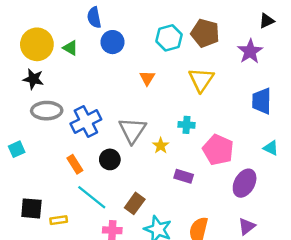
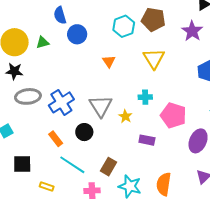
green triangle: (70, 48) -> (43, 42), turned -40
black square: (31, 208) -> (22, 164), moved
yellow rectangle: (59, 220) -> (47, 186), turned 32

